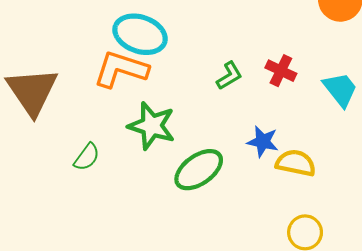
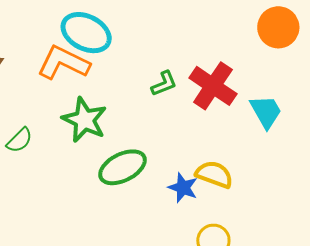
red cross: (281, 71) -> (213, 86), size x1.6
blue star: (263, 142) -> (183, 188), moved

